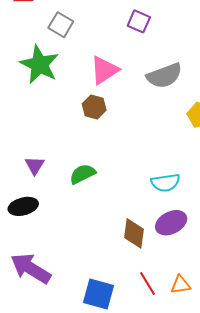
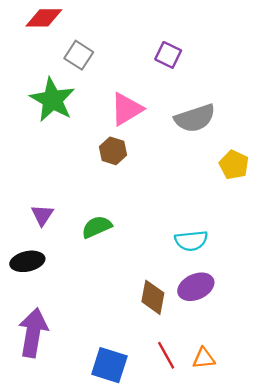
purple arrow: (31, 268) -> (33, 333), turned 66

